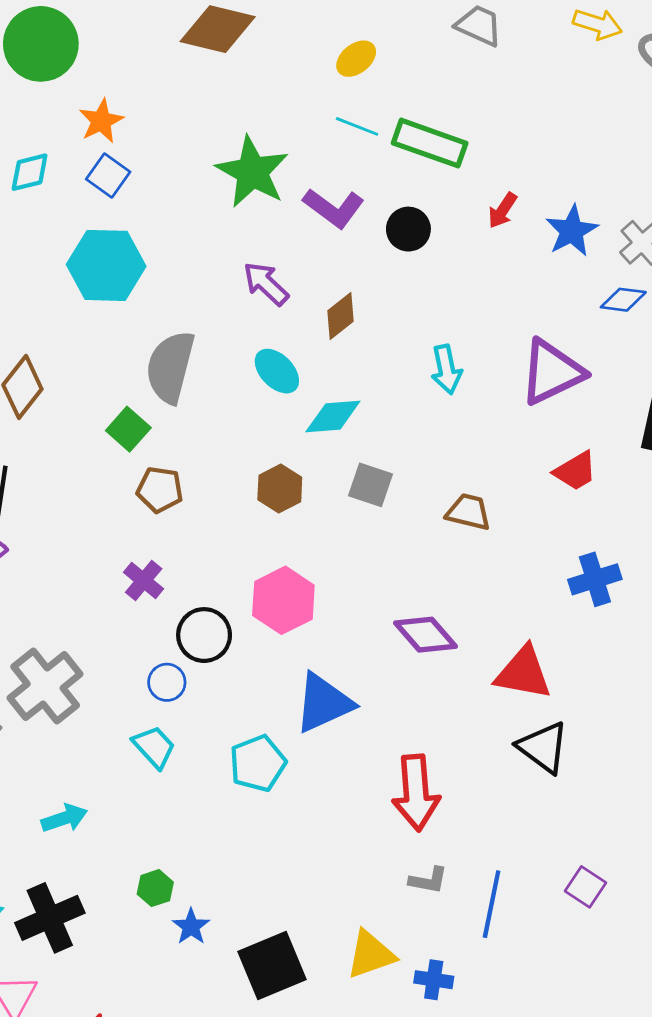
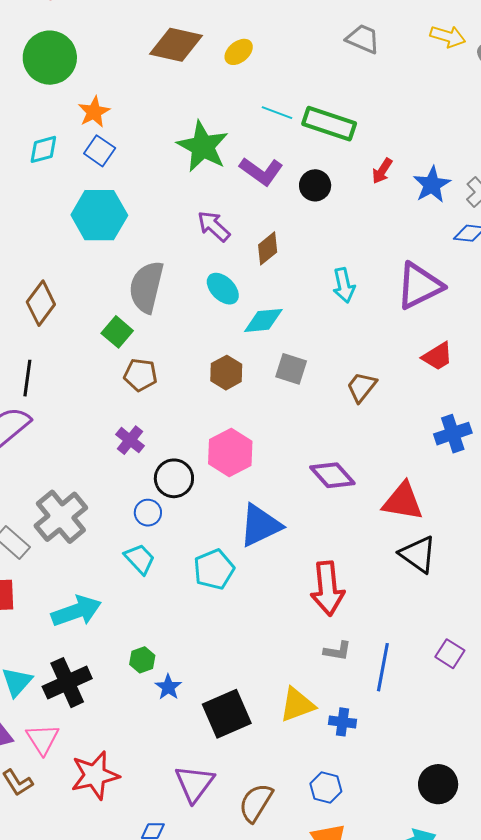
yellow ellipse: (356, 59) -> (239, 52), moved
brown trapezoid: (468, 512) -> (362, 387), turned -64
cyan arrow: (64, 818) -> (76, 611), size x1.5

